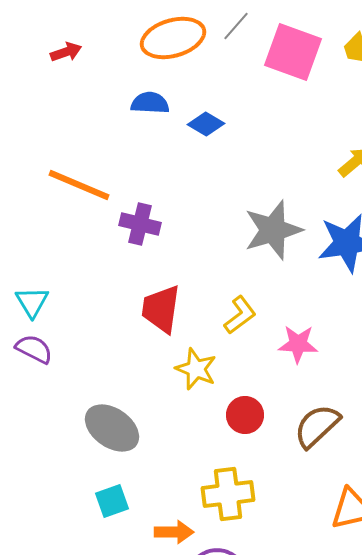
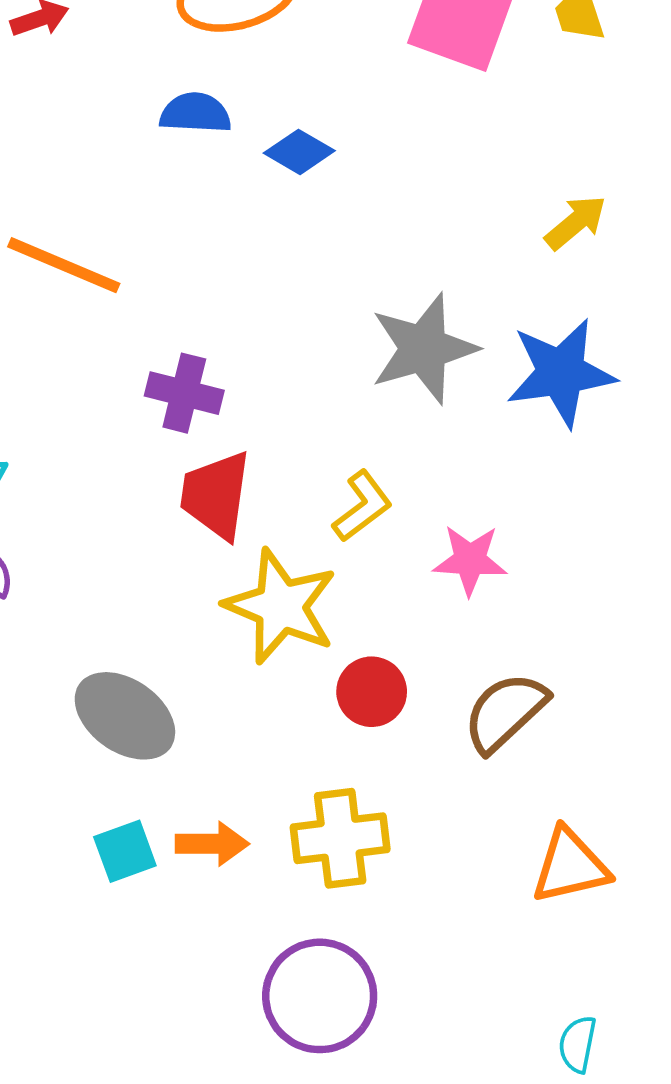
purple cross: (140, 224) -> (184, 393), moved
yellow star: (196, 369) -> (281, 606), size x1.5
orange arrow: (174, 532) -> (212, 844), moved

